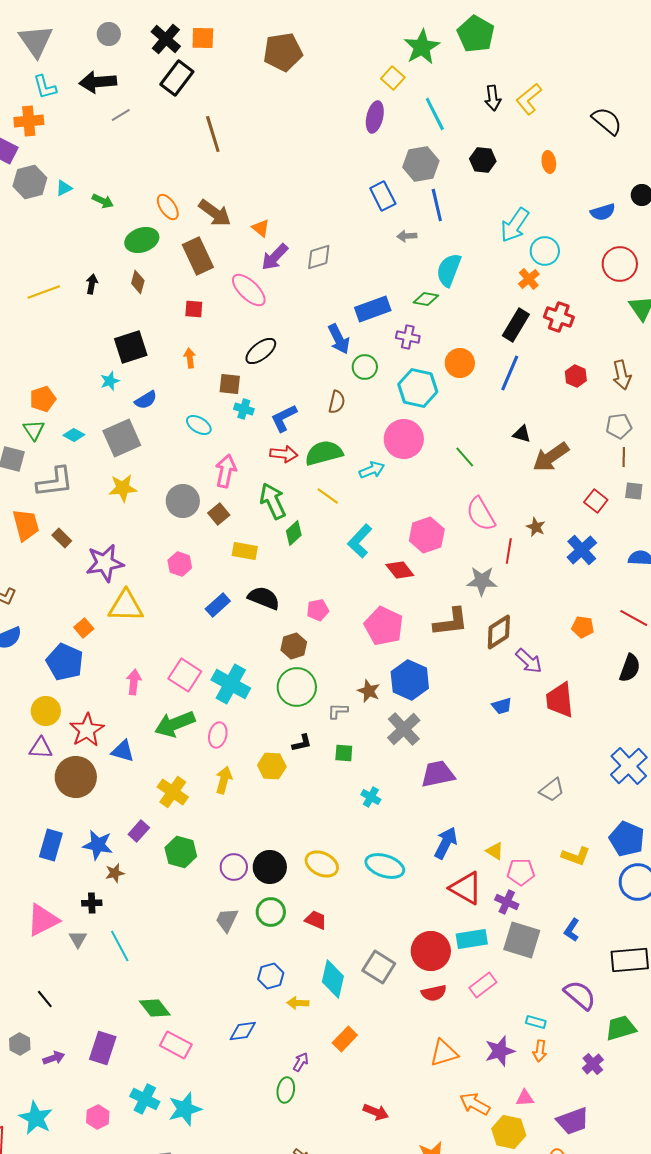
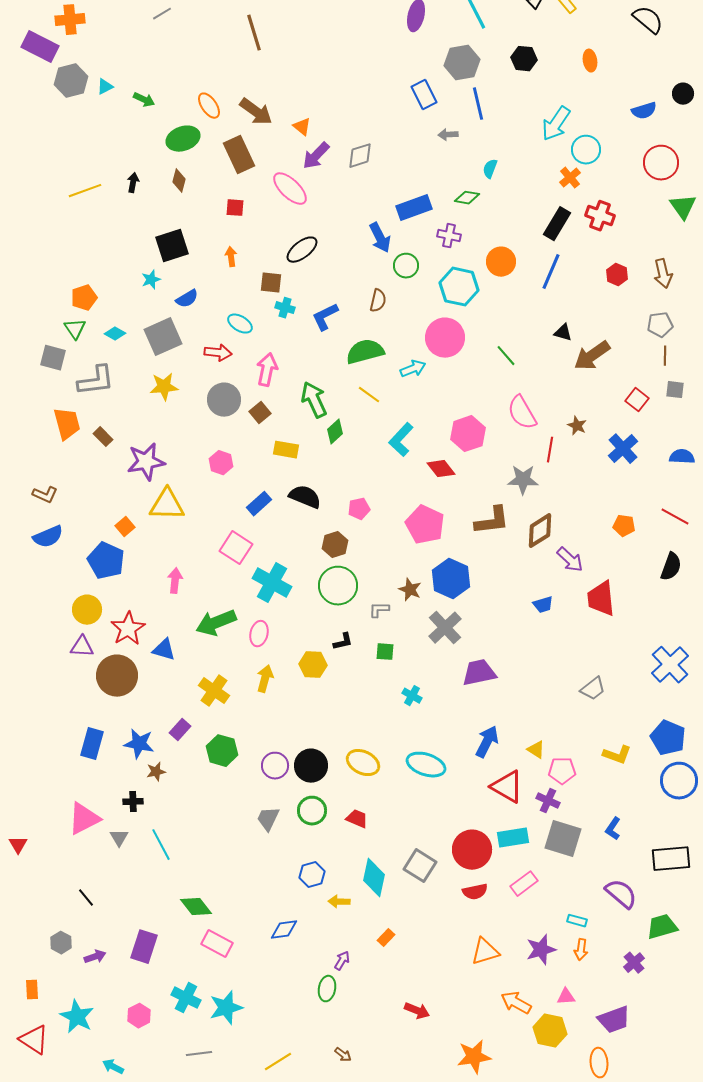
cyan semicircle: (449, 270) -> (490, 169), size x0.6
red arrow: (284, 454) -> (218, 353), moved
pink square: (185, 675) -> (236, 548), moved
orange rectangle: (345, 1039) -> (386, 938), size x0.7

